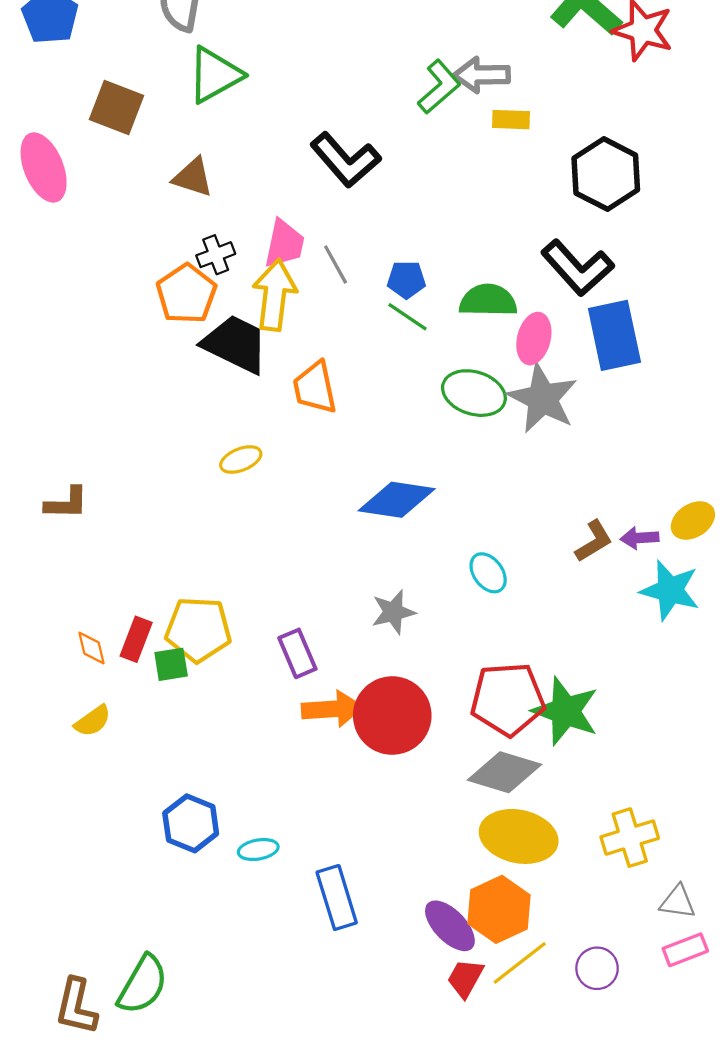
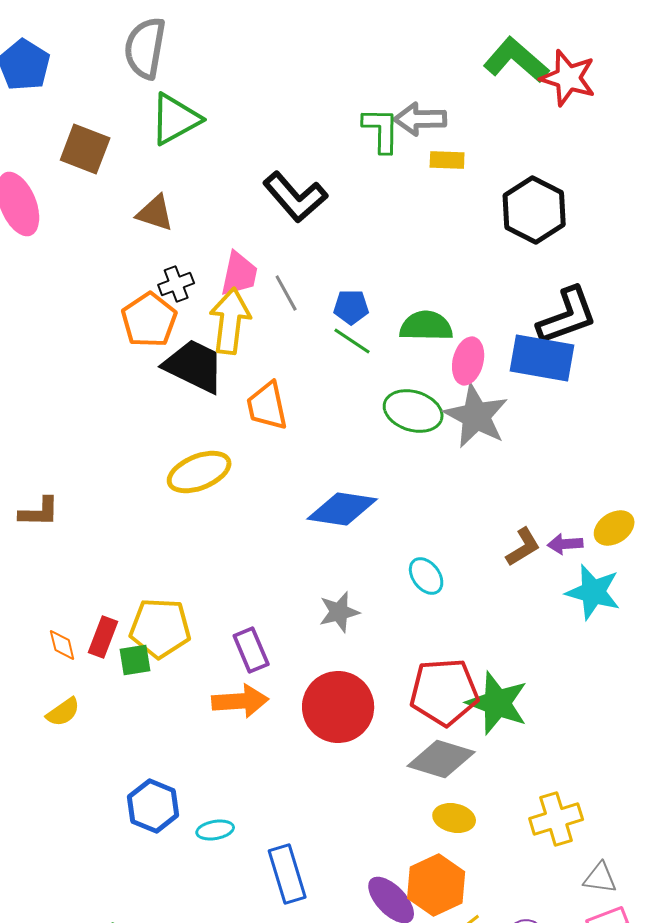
green L-shape: (439, 87) -> (381, 130), turned -48
black L-shape: (577, 268) -> (567, 316), moved, turned -68
blue rectangle: (614, 335) -> (542, 358), turned -68
yellow ellipse: (241, 459) -> (199, 472), size x1.6
orange arrow: (332, 709) -> (240, 701), moved
yellow ellipse: (519, 836) -> (454, 818), size x0.6

